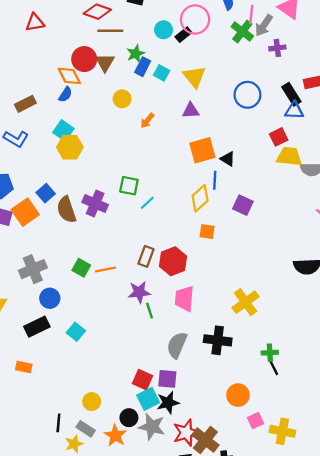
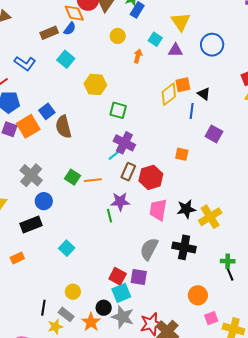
cyan square: (162, 73) -> (155, 39), moved
blue circle: (247, 95) -> (212, 45), moved
brown rectangle: (25, 104) -> (49, 33), moved
orange arrow: (147, 121) -> (138, 56), turned 152
yellow hexagon: (70, 147) -> (95, 84), moved
orange square: (202, 150) -> (183, 85), size x0.7
yellow diamond: (200, 198) -> (169, 94), moved
purple cross: (95, 203) -> (124, 143), moved
cyan line: (147, 203) -> (115, 155), moved
gray cross: (33, 269) -> (31, 175), turned -30
green line: (149, 311) -> (110, 216), moved
cyan square: (76, 332) -> (67, 248), moved
orange rectangle: (24, 367) -> (17, 258), turned -40
black star: (168, 403) -> (186, 209), moved

